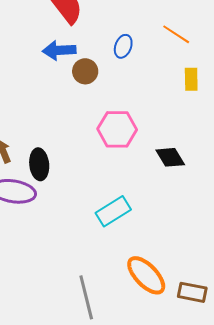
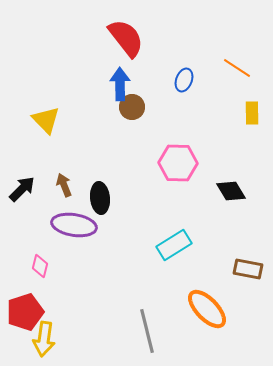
blue arrow: (59, 50) -> (120, 84), turned 92
brown circle: (85, 71) -> (132, 107), moved
brown rectangle: (192, 292) -> (248, 269), moved

